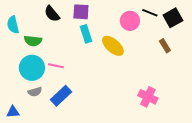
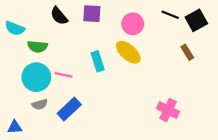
pink circle: (130, 21) -> (133, 24), moved
cyan semicircle: (13, 25) -> (15, 28), turned -54
cyan rectangle: (86, 34) -> (98, 61), moved

